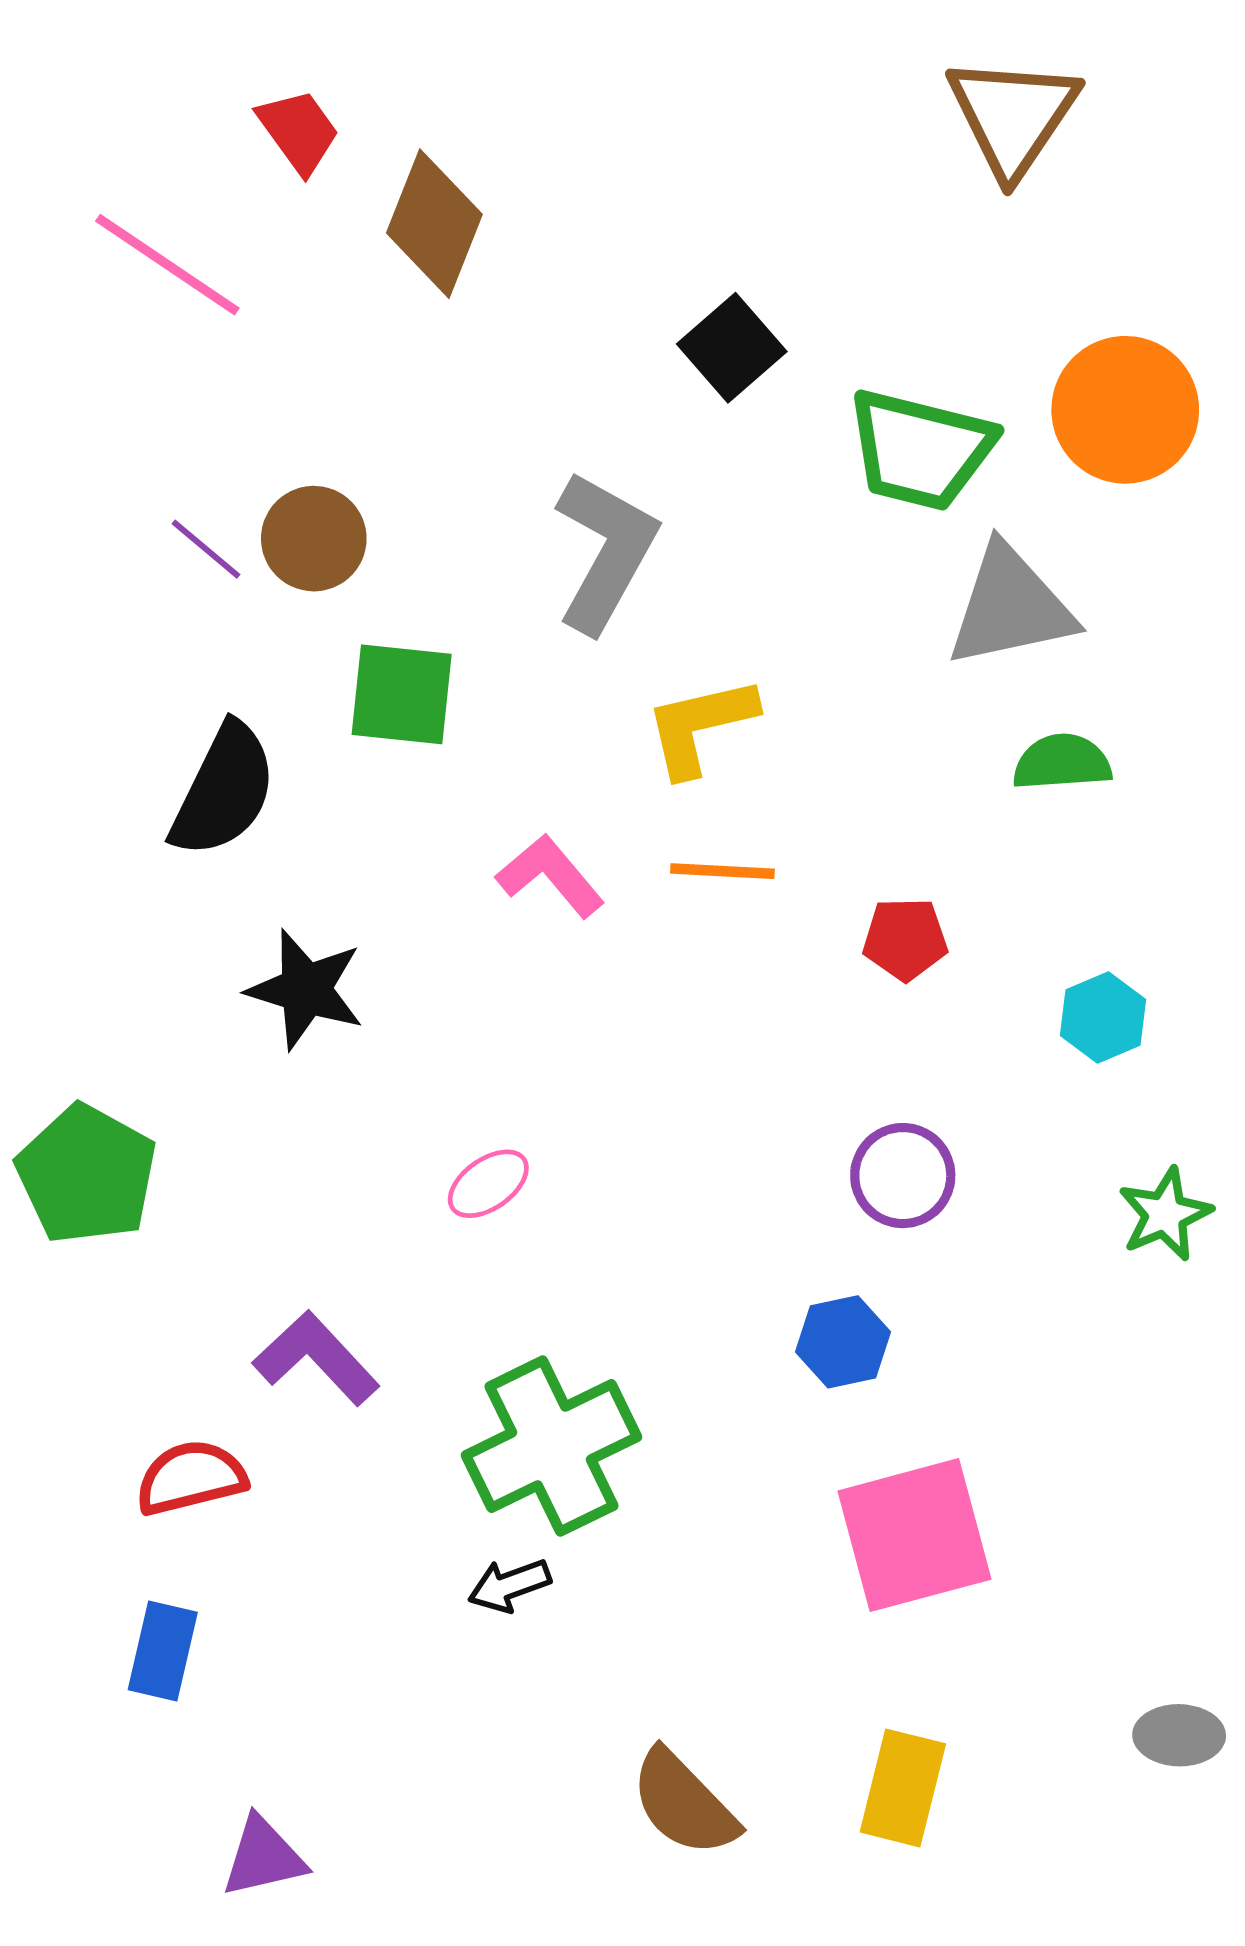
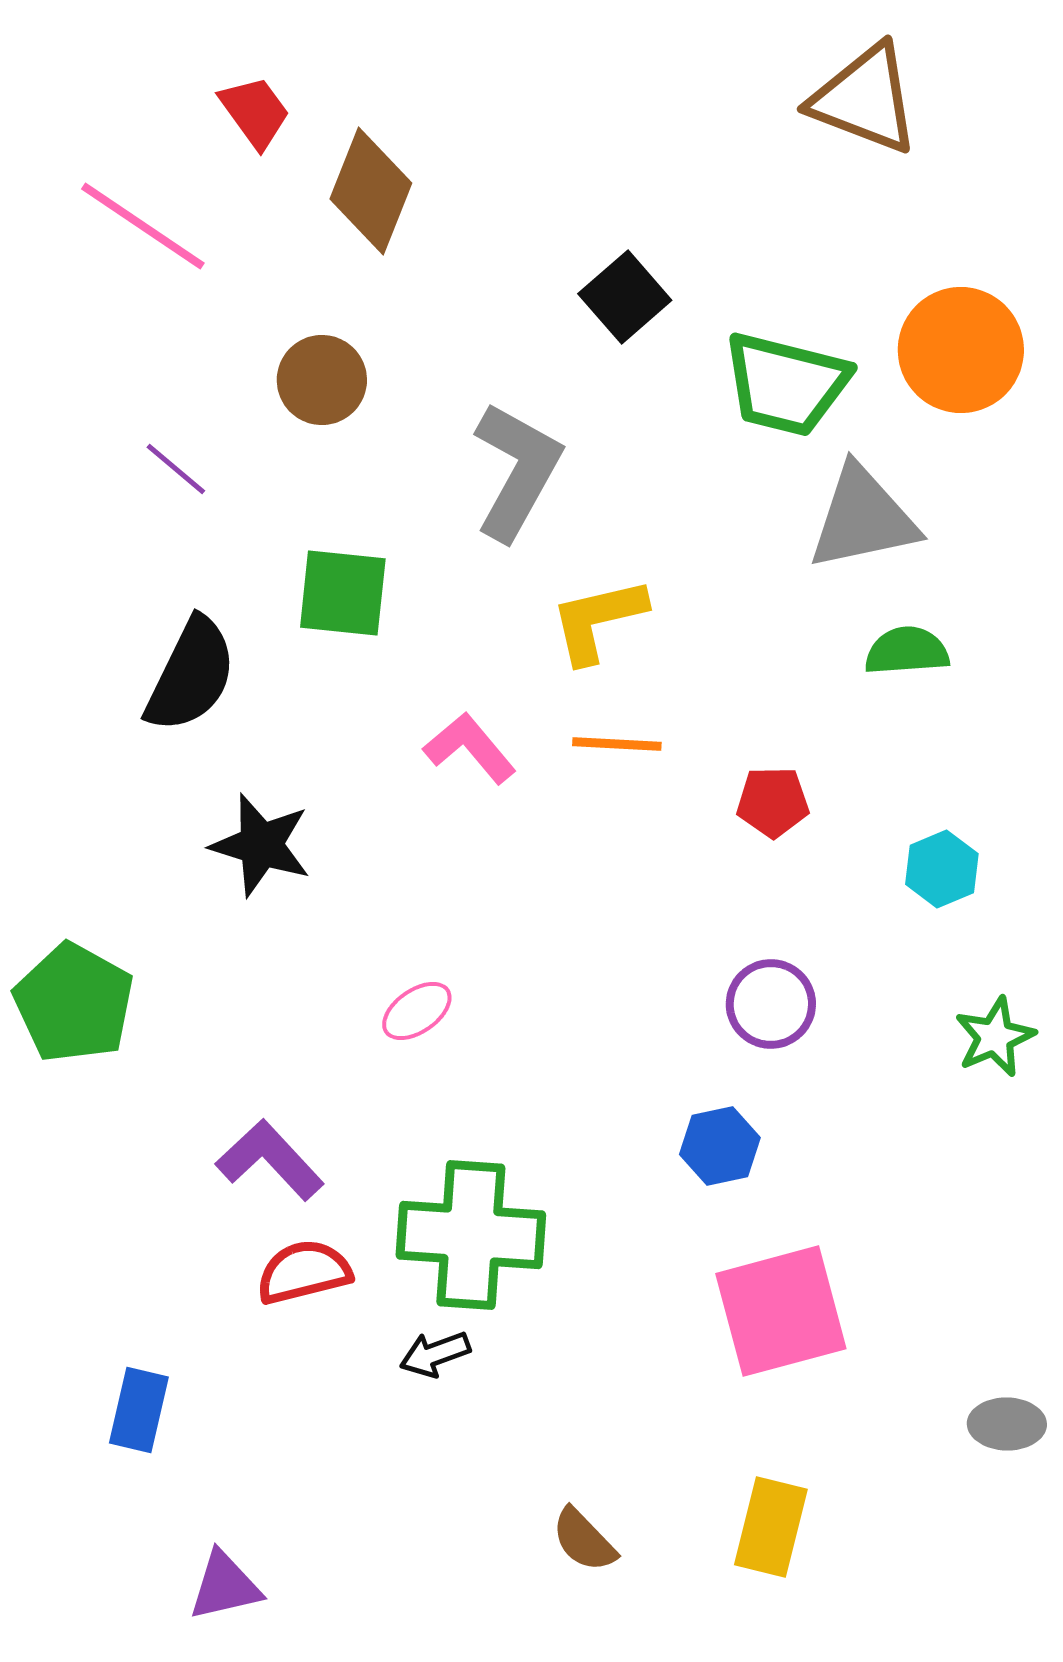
brown triangle: (1013, 116) -> (865, 99), turned -43
brown circle: (314, 539) -> (322, 380), moved
green cross: (551, 1446) -> (471, 1235), turned 30
red semicircle: (191, 1478) -> (304, 1272), moved
gray ellipse: (1179, 1735) -> (1007, 1424), moved
brown semicircle: (684, 1803) -> (584, 1540), size x0.7

